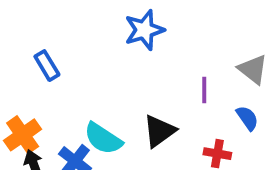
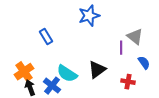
blue rectangle: (47, 66) -> (46, 37), moved
gray triangle: (253, 69) -> (135, 37), moved

